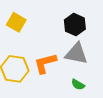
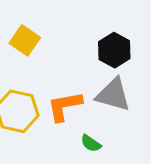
green semicircle: (78, 85) -> (91, 143), moved

